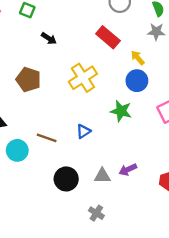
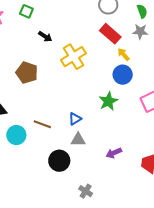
red rectangle: (108, 37) -> (110, 34), moved
yellow cross: (83, 78) -> (73, 57), moved
green star: (121, 111) -> (108, 101), turned 30
gray triangle: (102, 176) -> (78, 140), moved

